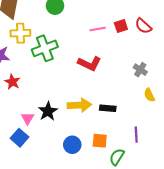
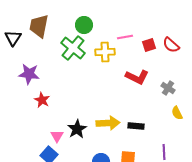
pink line: (98, 29) -> (125, 37), moved
yellow cross: (20, 33) -> (105, 52), moved
green cross: (45, 48) -> (73, 48), moved, turned -30
red L-shape: (89, 64) -> (137, 77), moved

